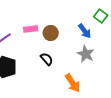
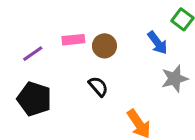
gray star: (86, 54) -> (175, 79), moved, turned 30

